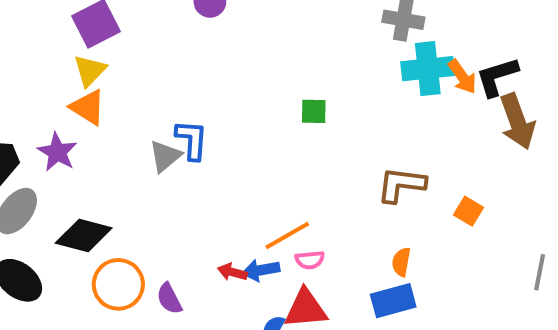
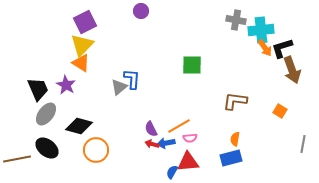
cyan cross: (428, 69) -> (261, 30), moved
yellow triangle: (90, 71) -> (82, 45), size x1.4
green square: (314, 111) -> (192, 65), size x1.5
orange square: (468, 211) -> (280, 111), moved
purple semicircle: (169, 299) -> (151, 129), moved

